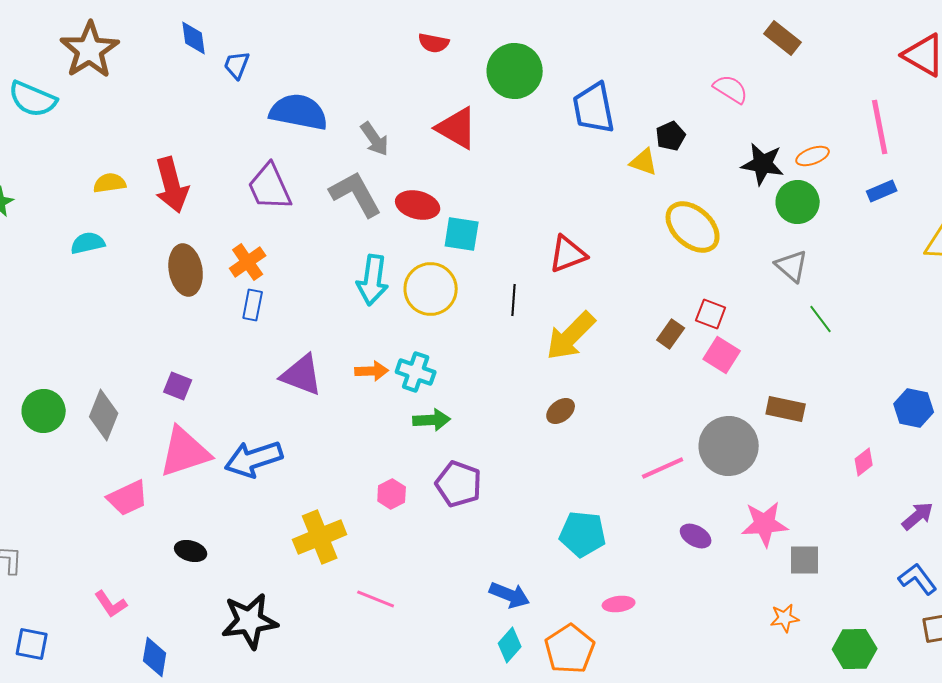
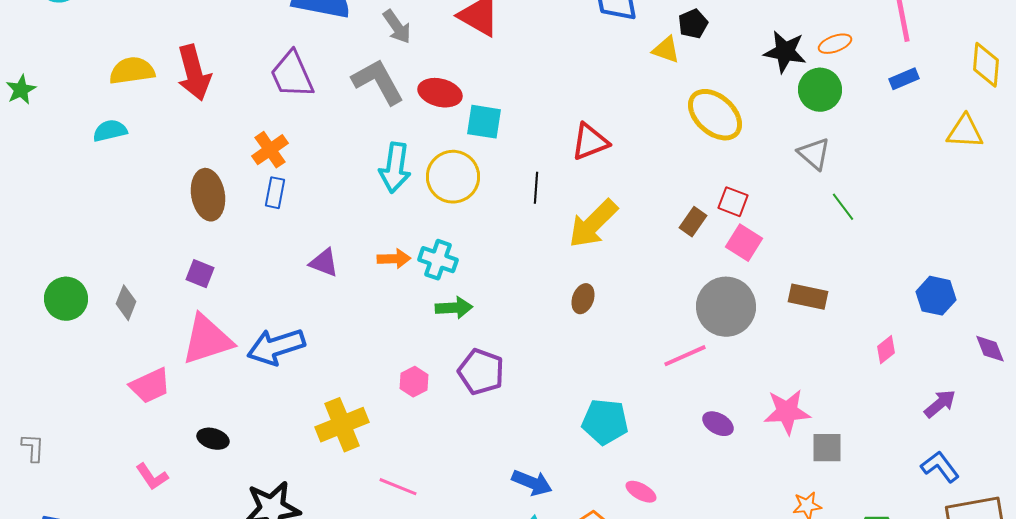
yellow semicircle: (110, 183) -> (132, 71), size x1.4
brown ellipse: (186, 270) -> (208, 195), moved
purple triangle: (302, 375) -> (324, 263), size x0.7
brown ellipse: (561, 411) -> (583, 299), turned -32
gray diamond: (104, 415) -> (126, 303), size x0.7
gray circle: (729, 446) -> (726, 307), moved
pink L-shape: (111, 604) -> (152, 477), moved
pink ellipse: (619, 604) -> (641, 492), turned 36

